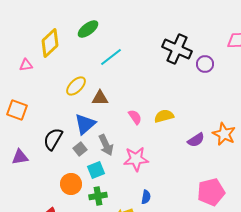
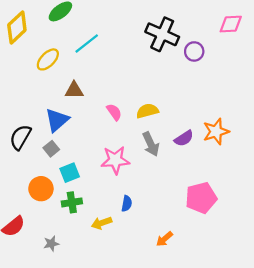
yellow ellipse: (76, 86) -> (48, 59), moved
orange star: (224, 134) -> (216, 132), turned 30
gray arrow: (106, 145) -> (151, 144), moved

